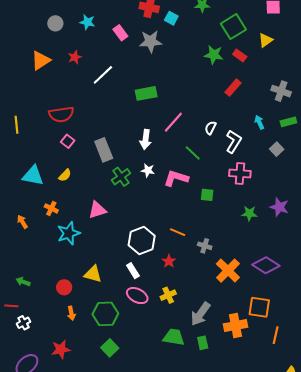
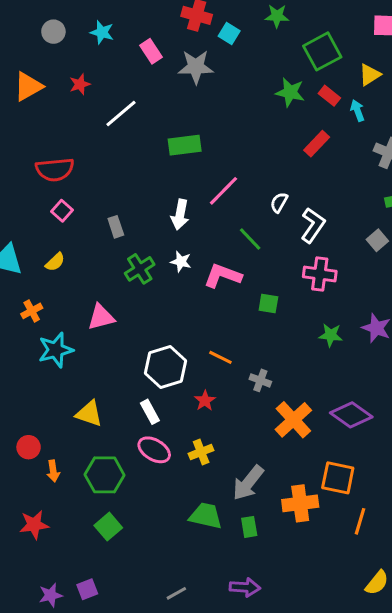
cyan arrow: (259, 122) -> (357, 111), moved
gray rectangle: (104, 150) -> (116, 227), size x0.6
orange cross: (51, 208) -> (32, 311), turned 32
red circle: (64, 287) -> (29, 447), moved

